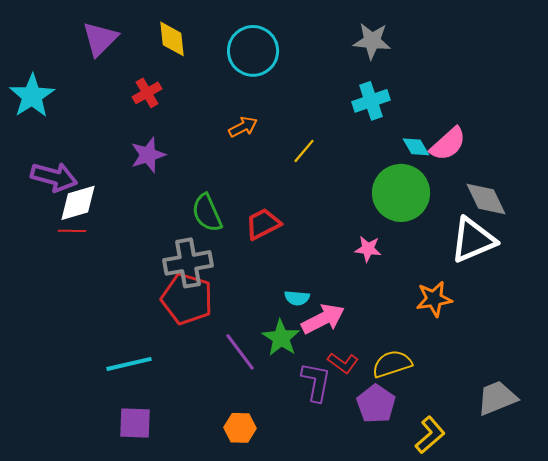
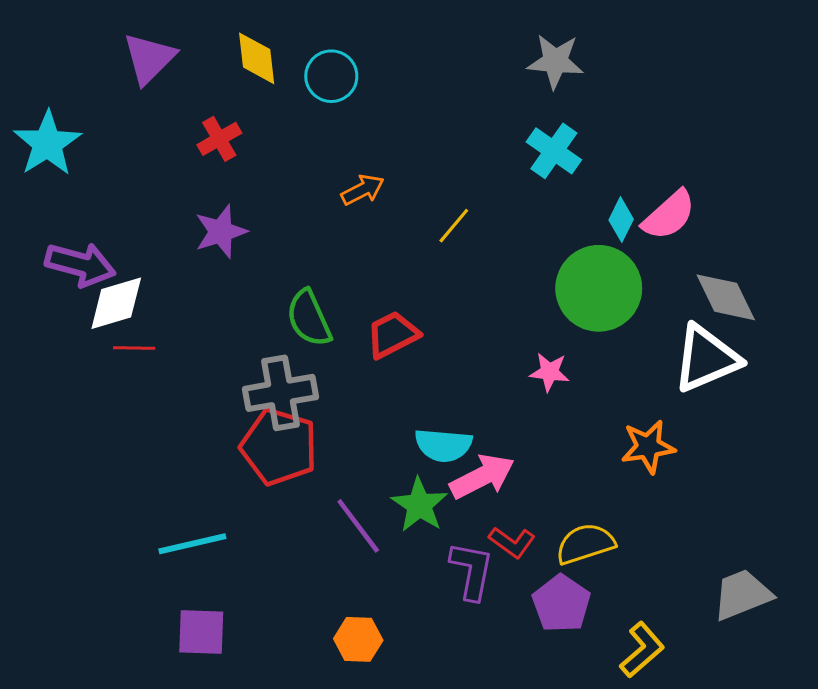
cyan circle: (253, 51) -> (331, 76), moved, size x0.7
cyan cross: (371, 101) -> (554, 151), turned -36
cyan diamond: (416, 147) -> (621, 220), turned 56
red line: (72, 231) -> (134, 348), moved
cyan semicircle: (297, 298) -> (443, 445), size x1.5

